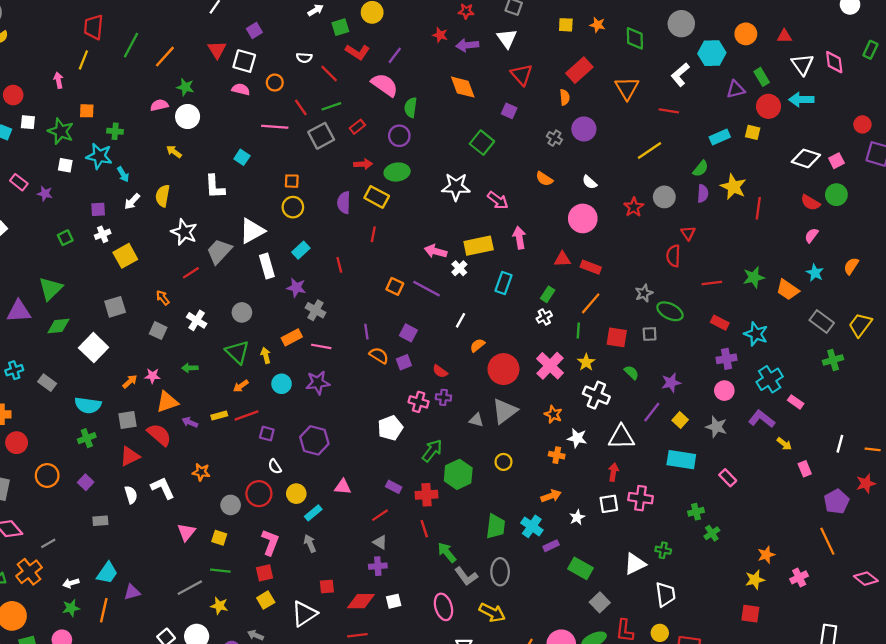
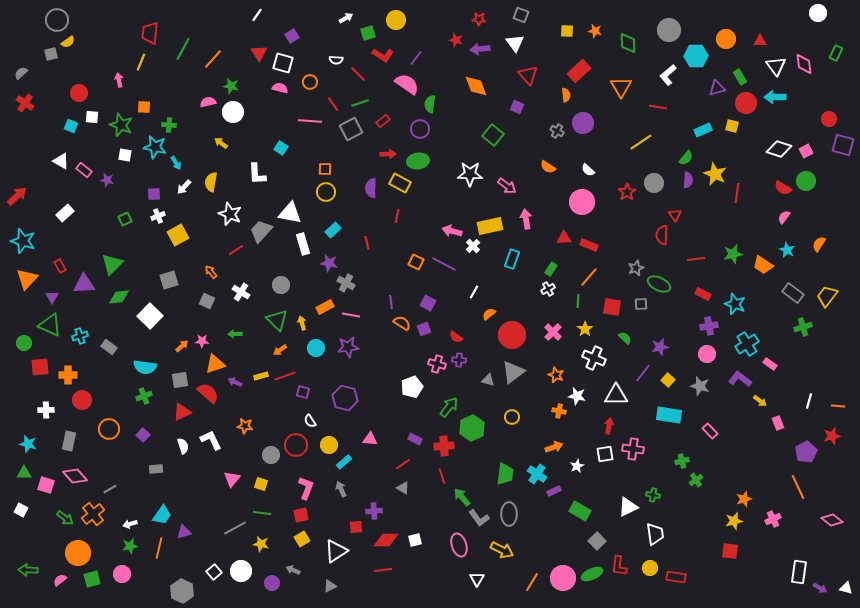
white triangle: (252, 231) -> (290, 213), turned 40
pink cross: (550, 366) -> (553, 332), size x0.7
purple cross: (378, 566) -> (374, 511), moved

